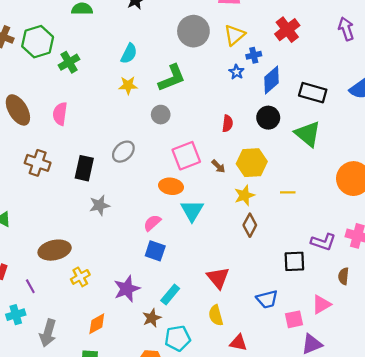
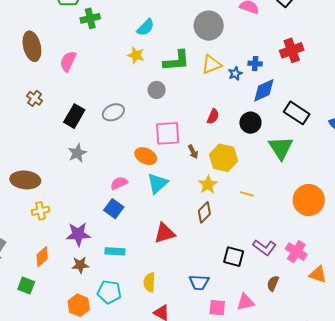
yellow triangle: (234, 35) -> (211, 64), moved
brown cross: (38, 163) -> (35, 98), size x0.7
yellow star: (244, 195) -> (208, 185), turned -30
gray star: (99, 205) -> (77, 153), turned -30
red triangle: (218, 278) -> (165, 233), moved, turned 35
cyan rectangle: (170, 295) -> (115, 251), turned 36
brown star: (152, 318) -> (80, 265), moved
orange diamond: (97, 324) -> (42, 257), turned -30

